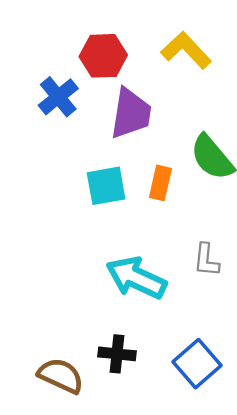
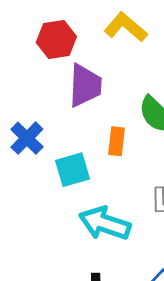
blue cross: (58, 97) -> (27, 138), moved
cyan square: (106, 186) -> (72, 170), moved

